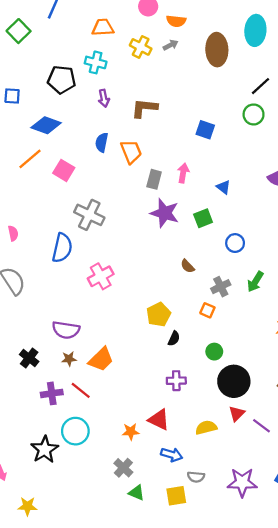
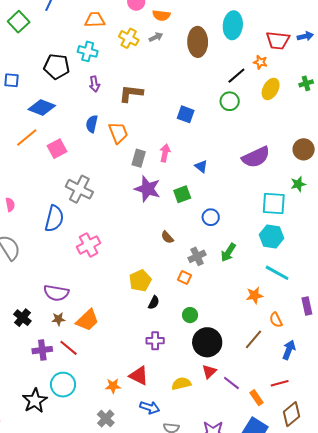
pink square: (64, 170) -> (57, 149), turned 30

